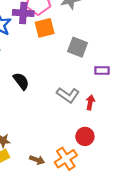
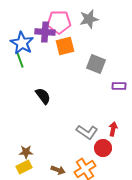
gray L-shape: (68, 95) -> (87, 132), moved
red arrow: (90, 102) -> (113, 129), moved

